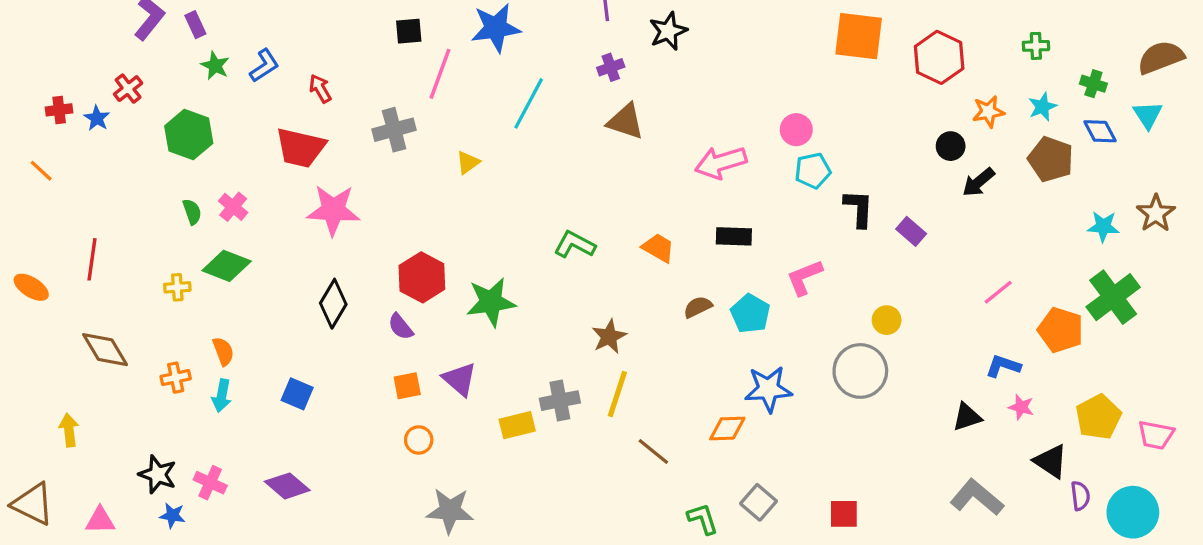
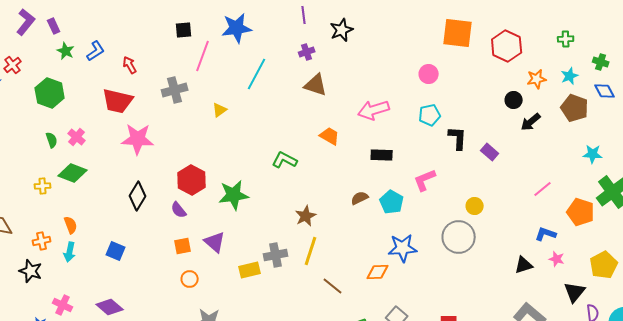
pink circle: (796, 130) -> (429, 74), moved
cyan star: (1103, 227) -> (593, 154), moved
orange trapezoid: (658, 248) -> (330, 136), moved
black triangle: (1051, 461) -> (575, 292), turned 35
black star: (158, 474) -> (31, 271), moved

